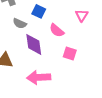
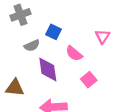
gray semicircle: (20, 23) -> (32, 46), turned -48
pink square: (70, 53) -> (89, 80), turned 32

